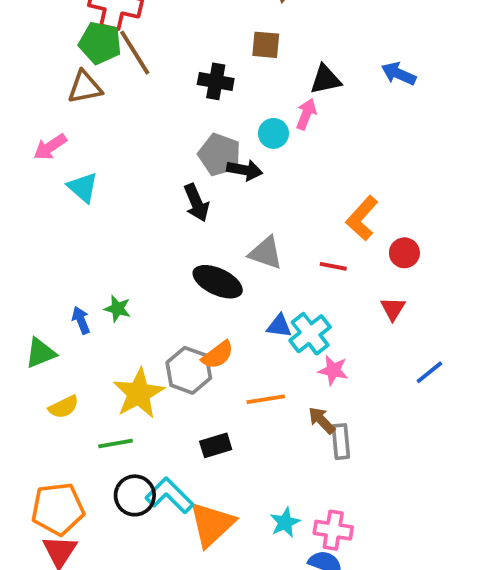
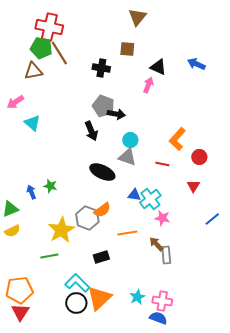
black triangle: (325, 79) -> (158, 67), turned 36
cyan circle: (273, 133) -> (130, 140), moved
yellow semicircle: (64, 407) -> (12, 231), moved
black circle: (135, 495) -> (76, 303), moved

